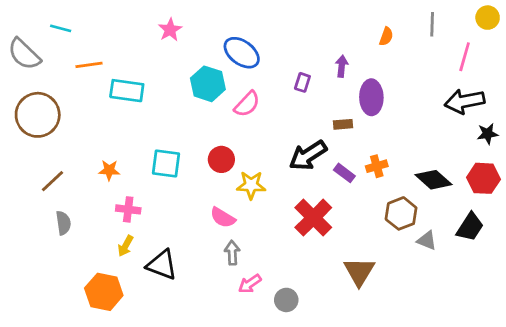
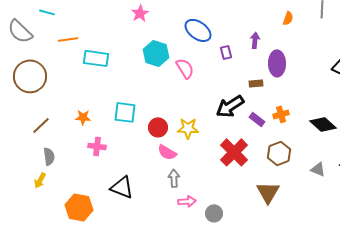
pink star: (170, 30) -> (140, 13), moved
blue ellipse: (242, 53) -> (198, 30), moved
purple rectangle: (302, 82) -> (226, 52), turned -32
pink semicircle: (247, 104) -> (185, 68), turned -75
red circle: (221, 159) -> (158, 127), moved
brown hexagon: (401, 213) -> (279, 153), moved
yellow arrow: (125, 246) -> (40, 180), moved
pink arrow: (250, 284) -> (187, 201), turned -150

